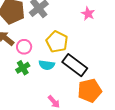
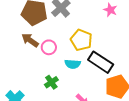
green cross: (23, 68) -> (51, 82), moved

